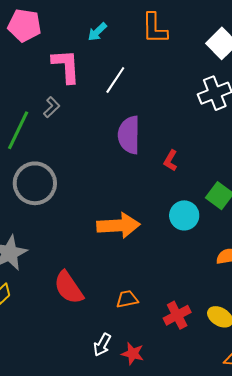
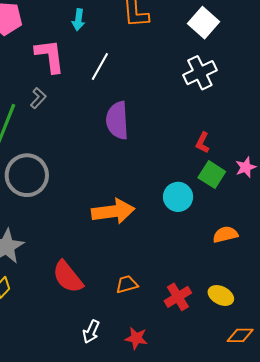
cyan arrow: (97, 32) -> (78, 20), turned -35
red L-shape: (171, 161) -> (203, 143), moved
white arrow: (102, 345) -> (91, 332), moved

